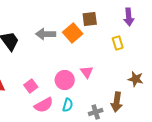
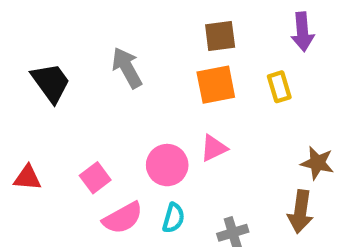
orange square: (73, 33) -> (216, 85), moved, turned 30
gray arrow: (46, 34) -> (127, 68), turned 60
pink triangle: (87, 72) -> (214, 148), turned 40
brown arrow: (117, 102) -> (300, 212), moved

